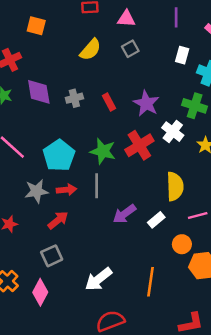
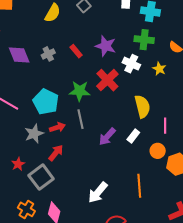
pink line: (198, 216) -> (165, 126), turned -63
gray square: (52, 256) -> (41, 177), moved, size x1.4

